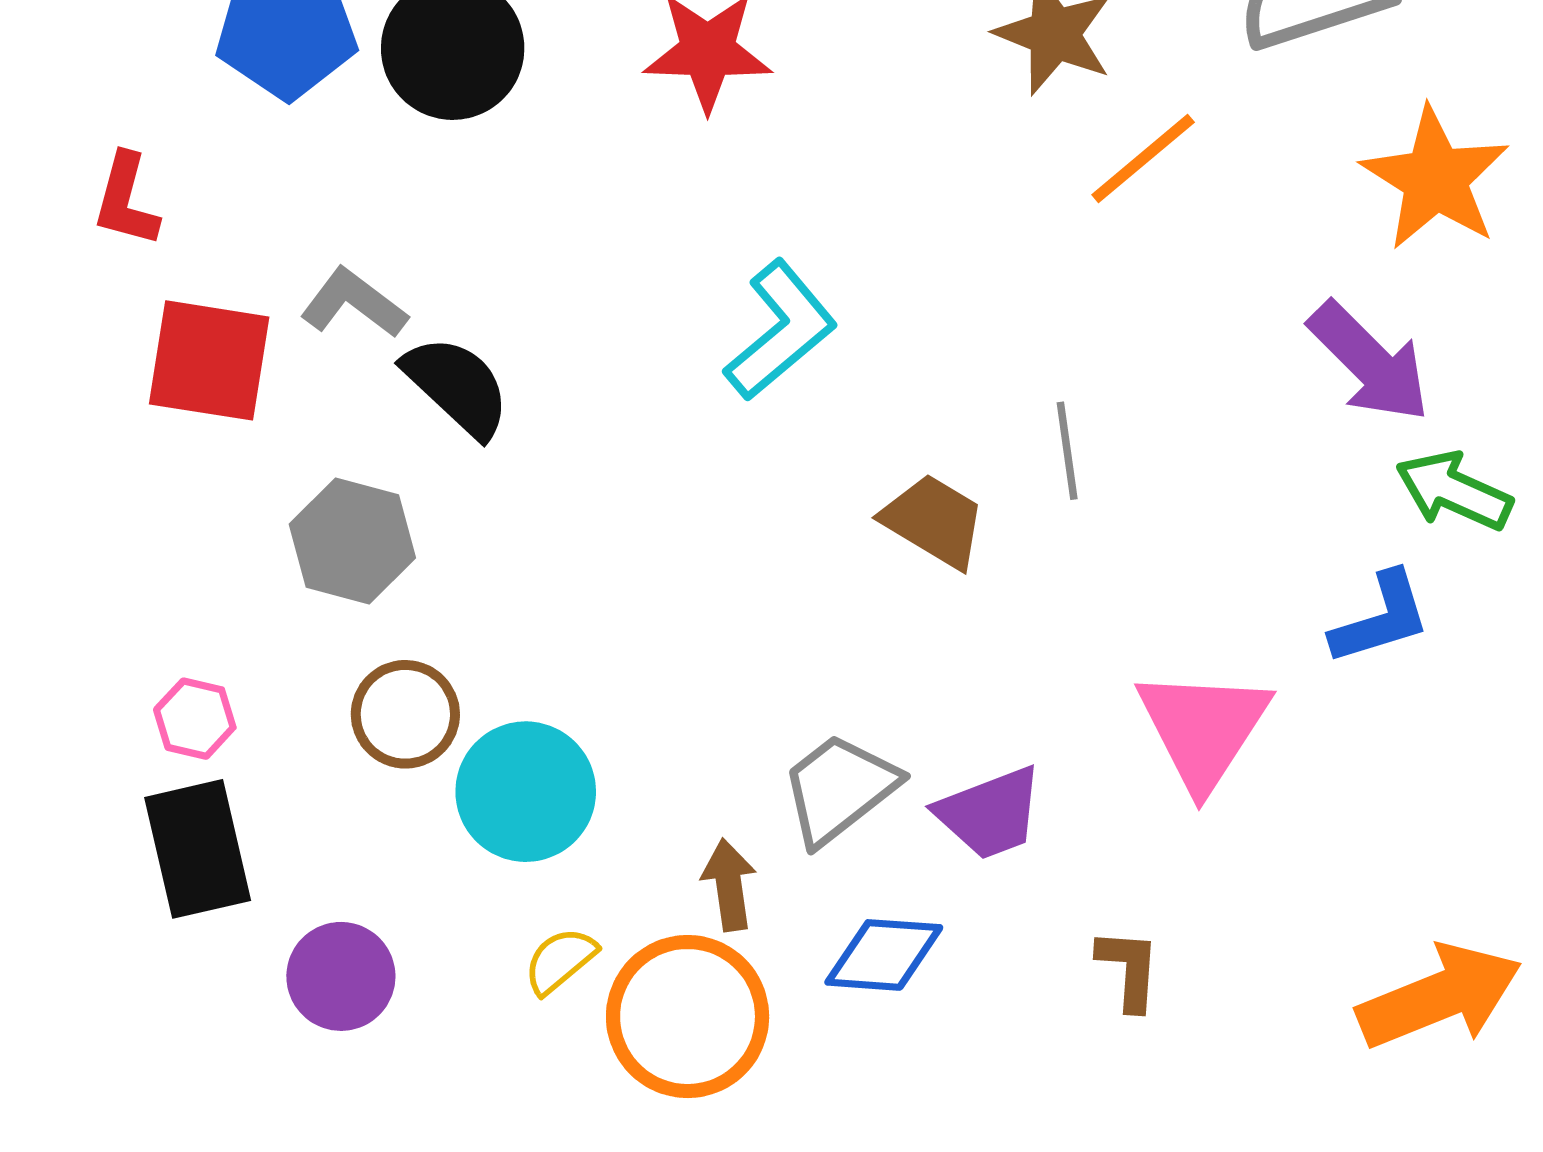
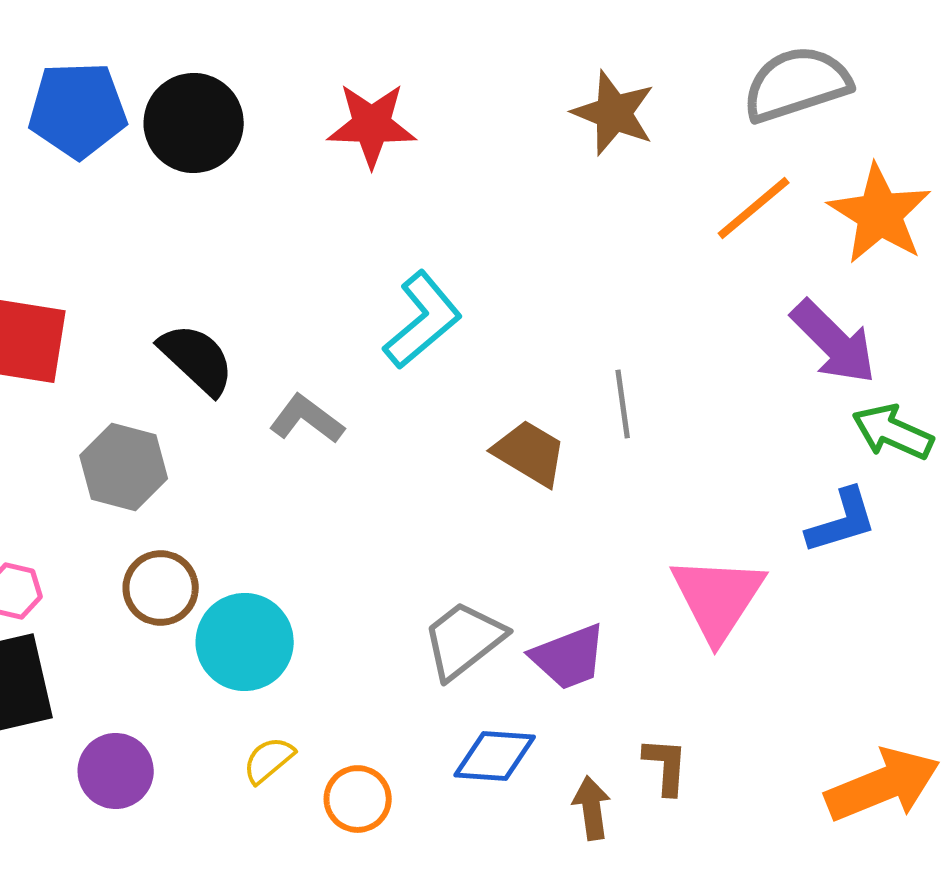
orange line: (1143, 159) -> (754, 208), moved
gray L-shape: (354, 303) -> (307, 419), moved
brown arrow: (729, 885) -> (592, 808), moved
orange circle: (688, 1017) -> (358, 799), size x0.6

